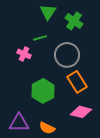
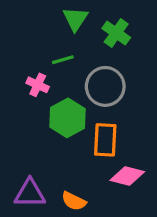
orange rectangle: (77, 82) -> (105, 140), moved, turned 35
green hexagon: (43, 91) -> (67, 118), moved

